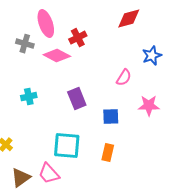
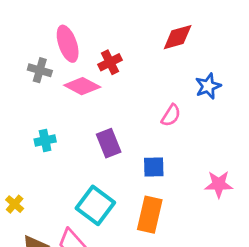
pink star: (149, 106) -> (219, 184), moved
cyan square: (67, 146) -> (95, 205), turned 32
orange rectangle: (108, 153) -> (150, 215), size x1.5

